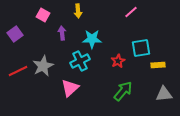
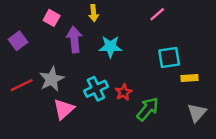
purple arrow: (62, 33) -> (74, 40), size x1.5
cyan cross: (80, 61) -> (96, 89), moved
red star: (118, 61) -> (124, 92), moved
pink triangle: (70, 88) -> (64, 109), moved
gray triangle: (164, 94) -> (197, 113), turned -42

